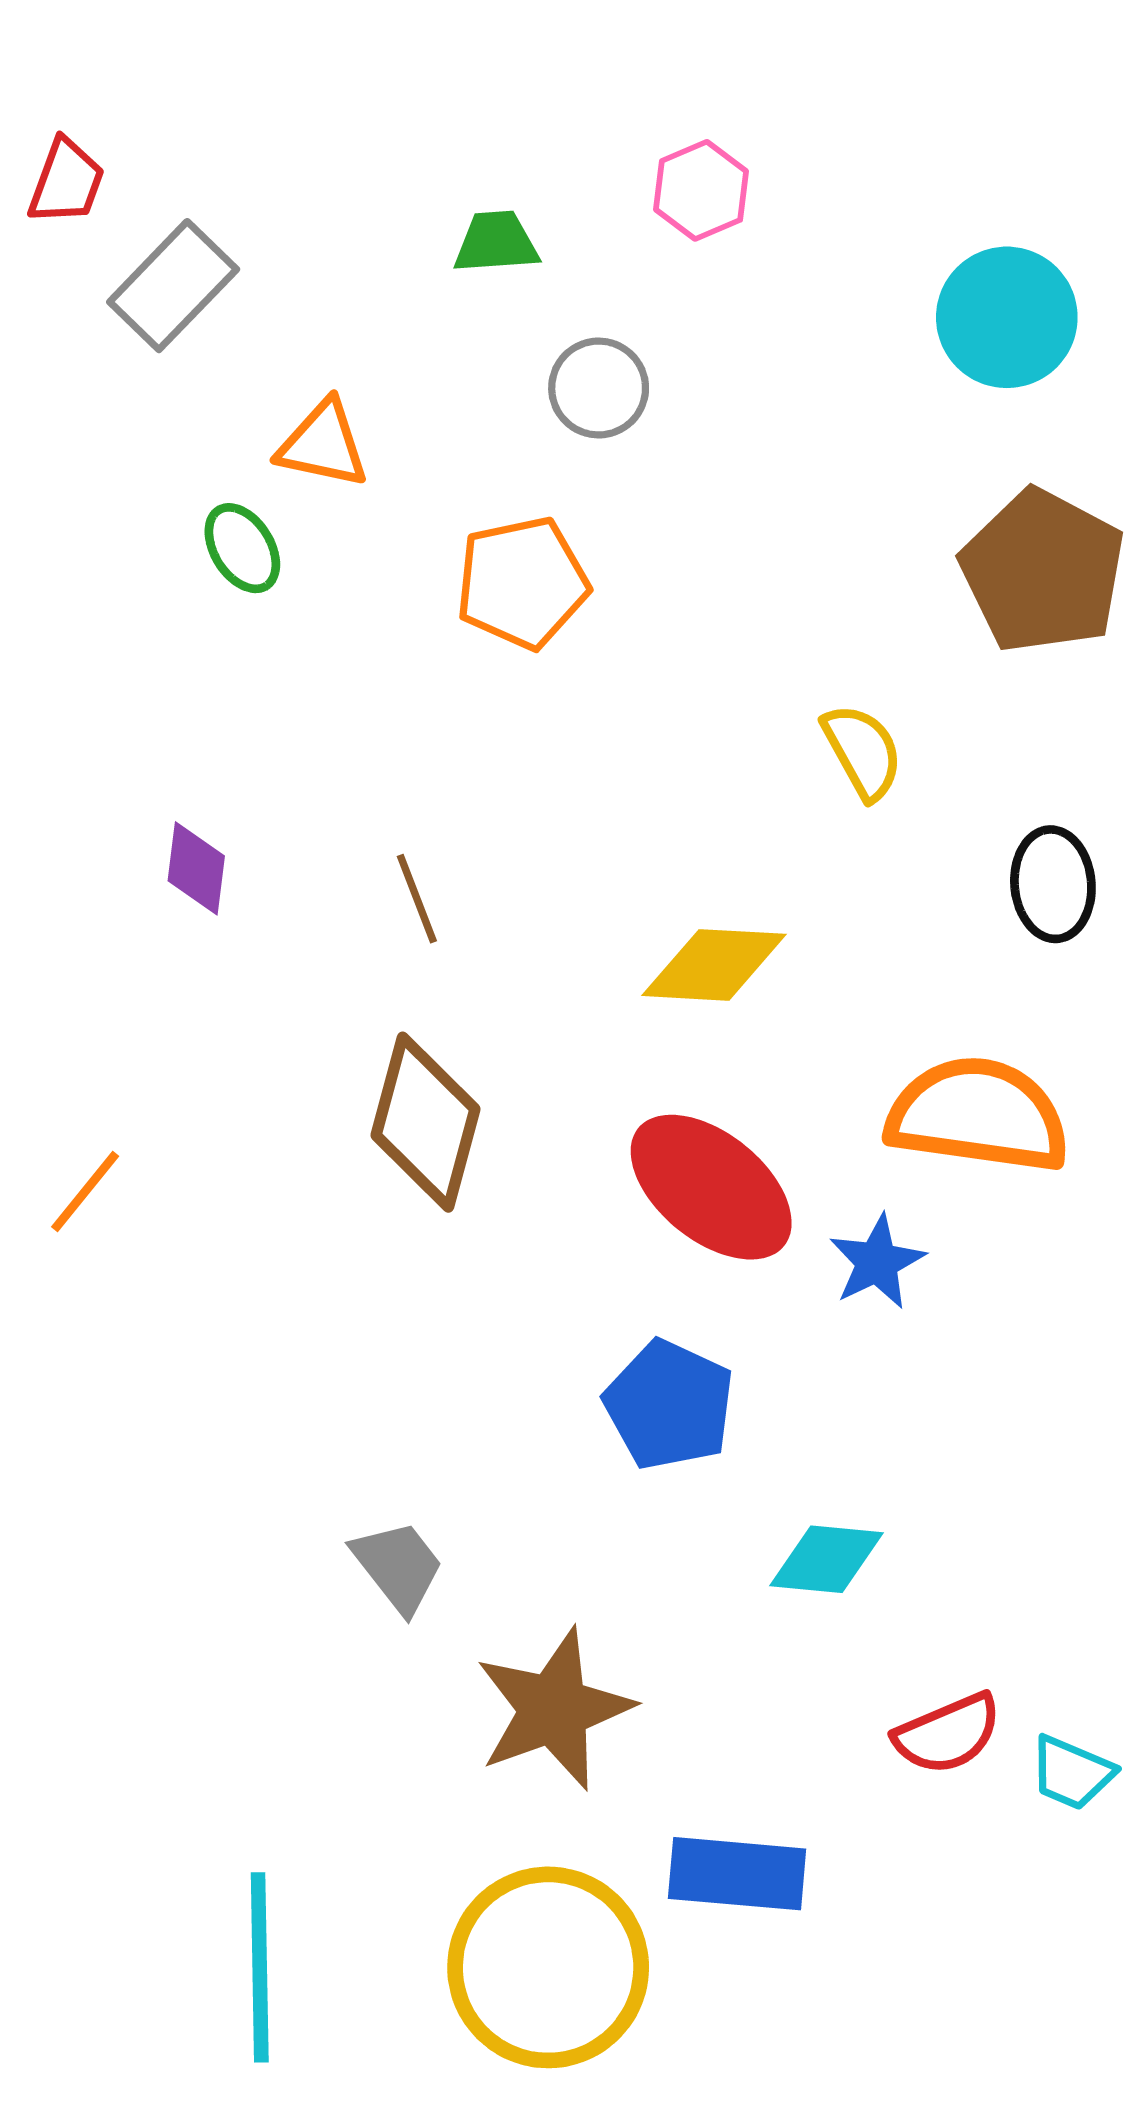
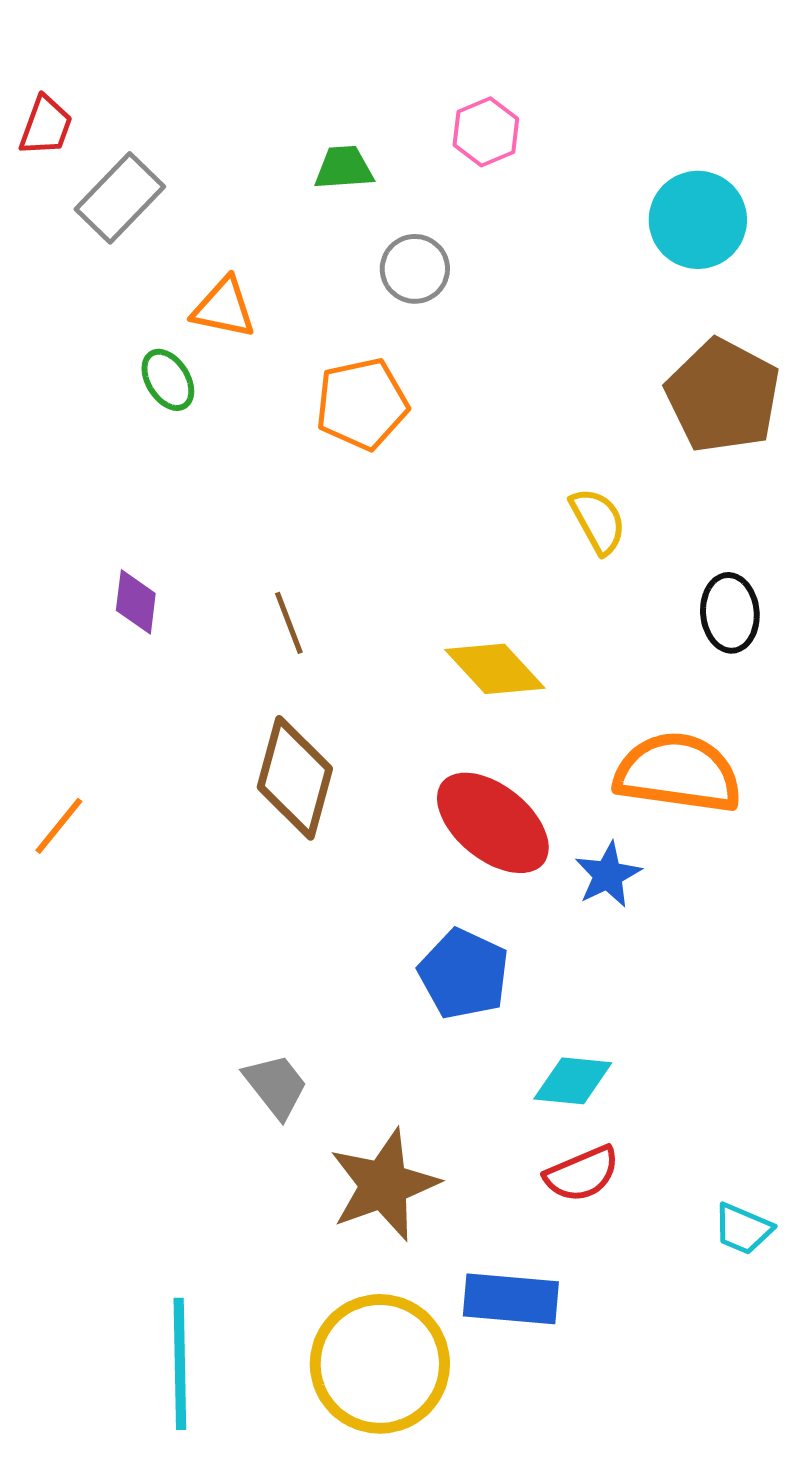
yellow diamond: (714, 965) -> (495, 669), turned 44
red semicircle: (948, 1734) -> (582, 1174), moved

